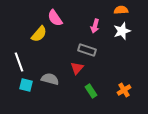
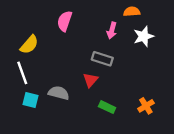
orange semicircle: (121, 10) -> (132, 12), moved
pink semicircle: (55, 18) -> (65, 21), turned 54
yellow semicircle: (39, 34) -> (29, 45), moved
green rectangle: (91, 91) -> (107, 107), turned -32

